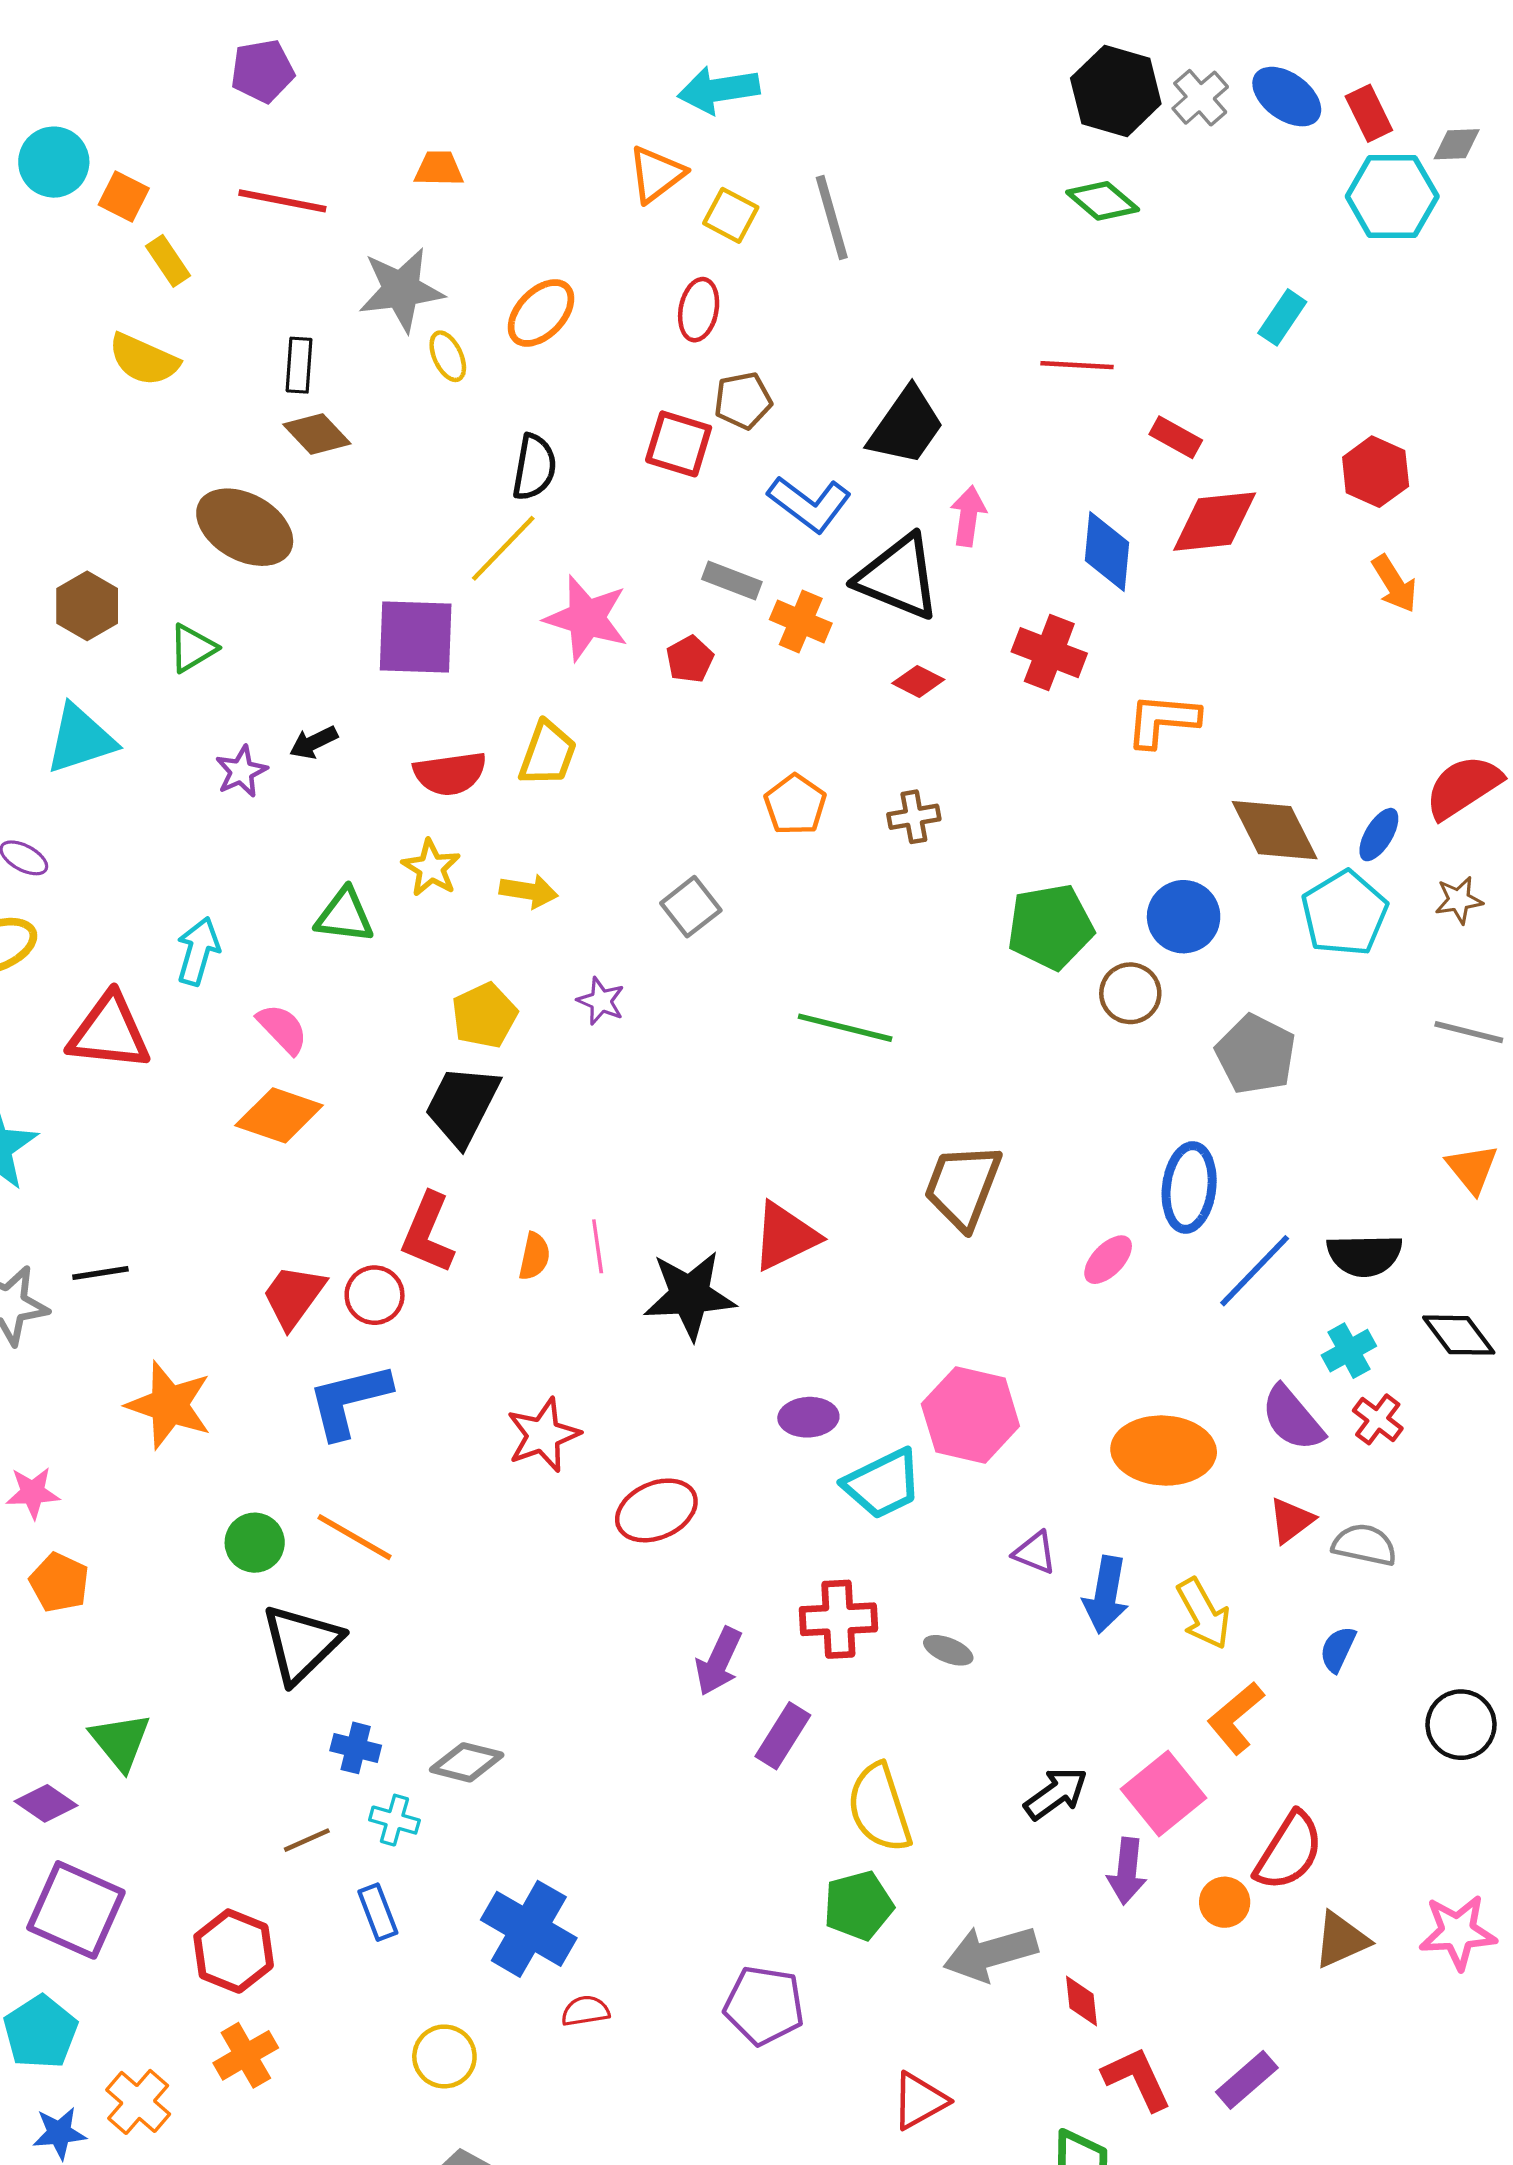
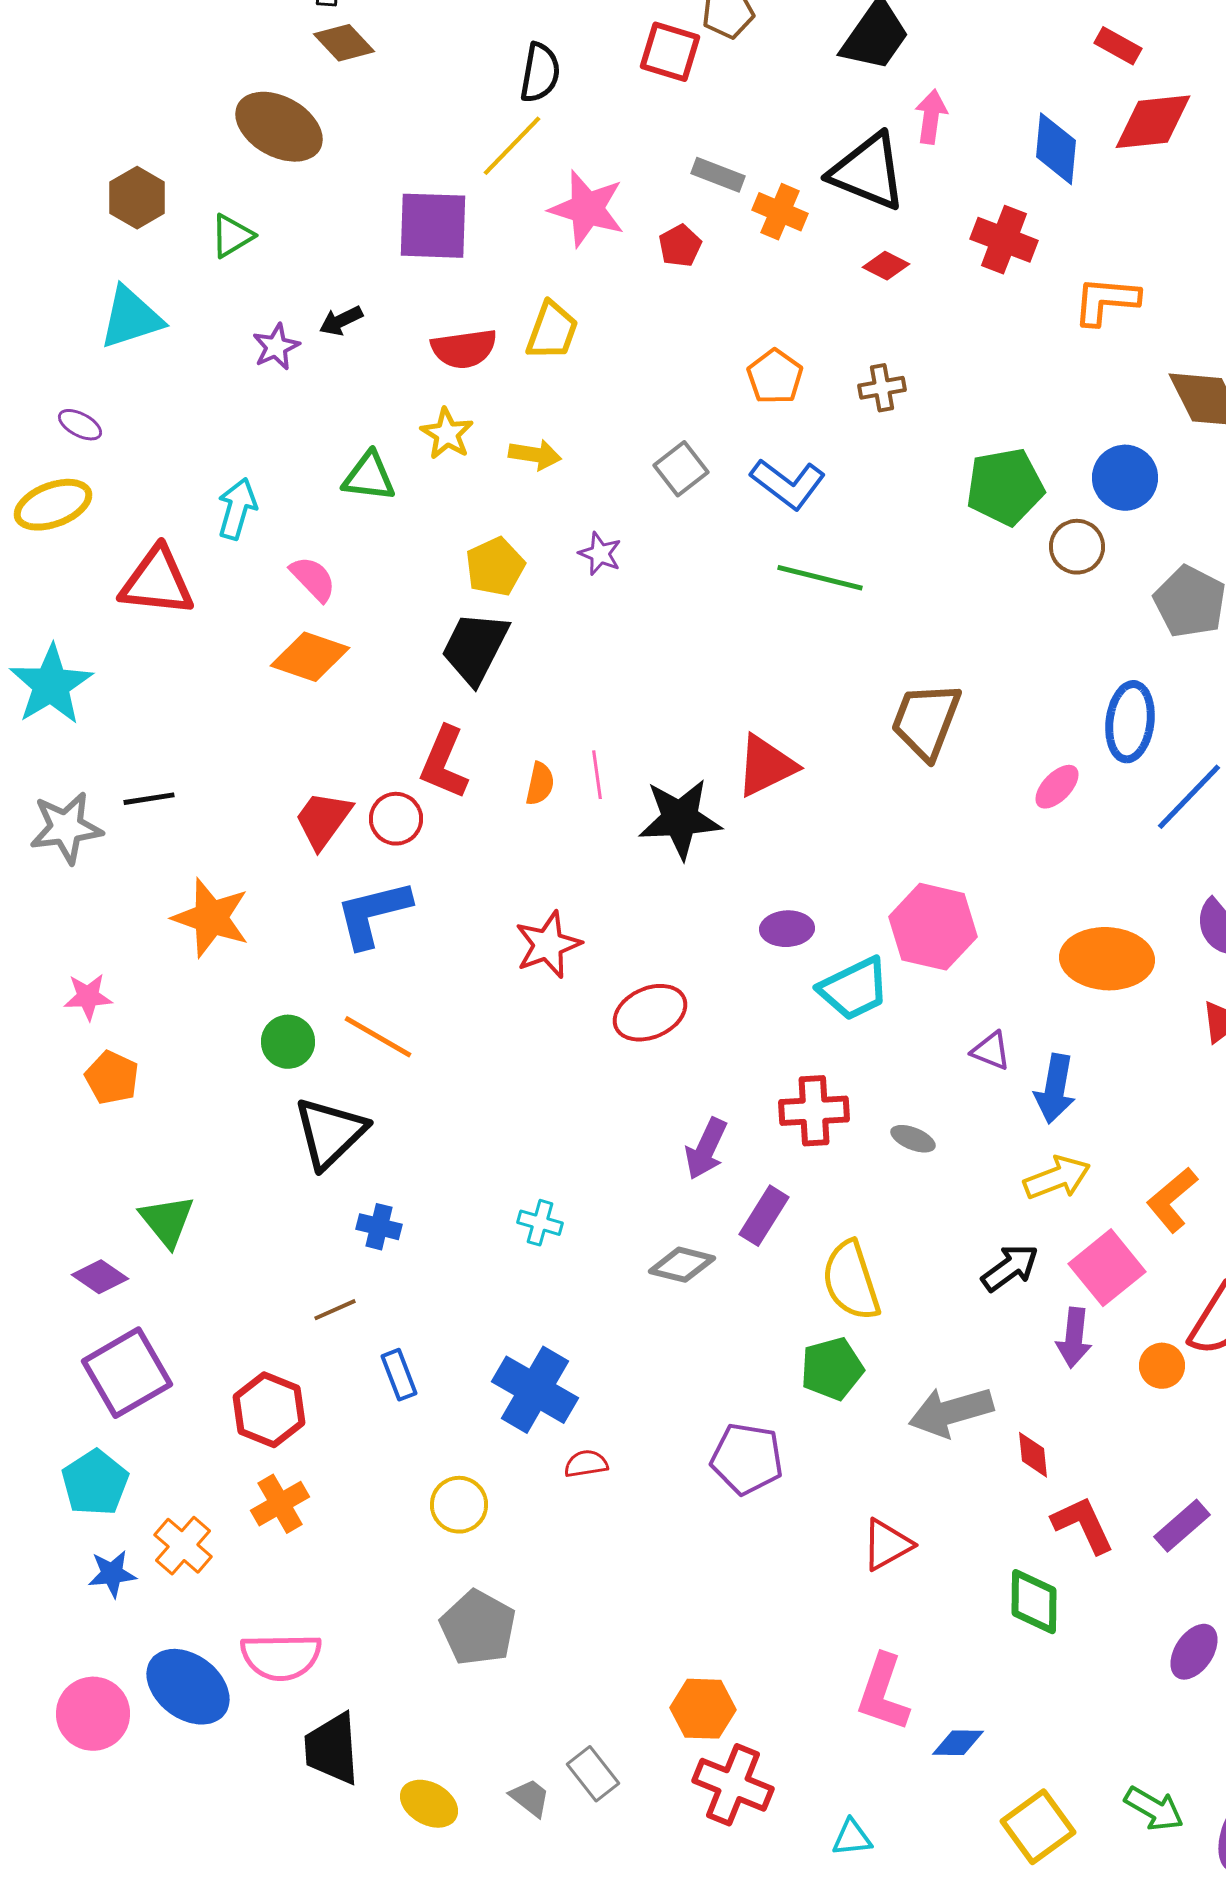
blue L-shape: (810, 504) -> (788, 484), moved
yellow arrow: (1204, 1614) -> (1057, 1178), moved, turned -82
gray diamond: (467, 1762) -> (682, 1265), moved
cyan cross: (394, 1820) -> (540, 1223), moved
purple square: (76, 1910) -> (127, 1373), turned 36

